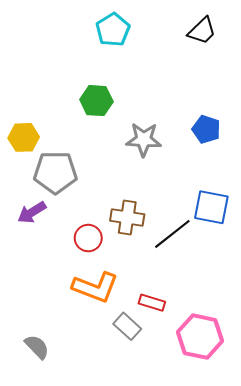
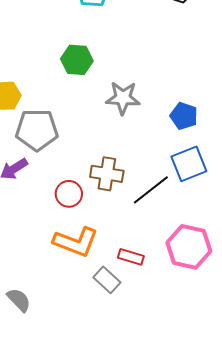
blue pentagon: (206, 129) -> (184, 116), moved
blue square: (211, 207) -> (189, 164), turned -33
pink hexagon: (200, 337) -> (189, 247), moved

